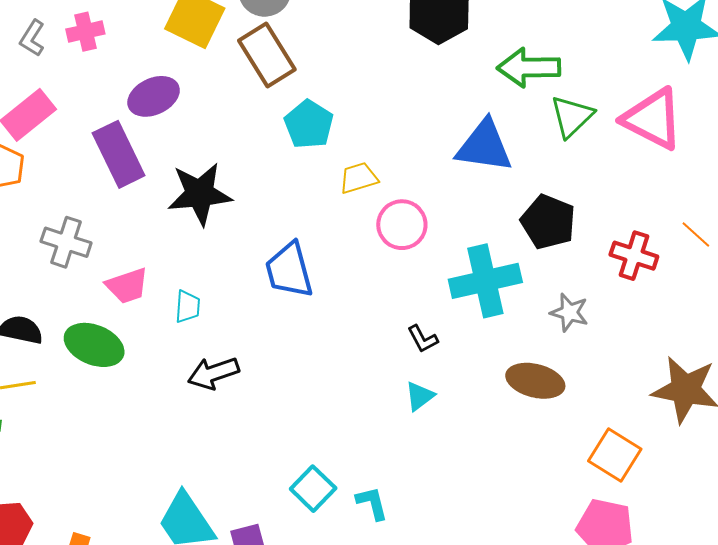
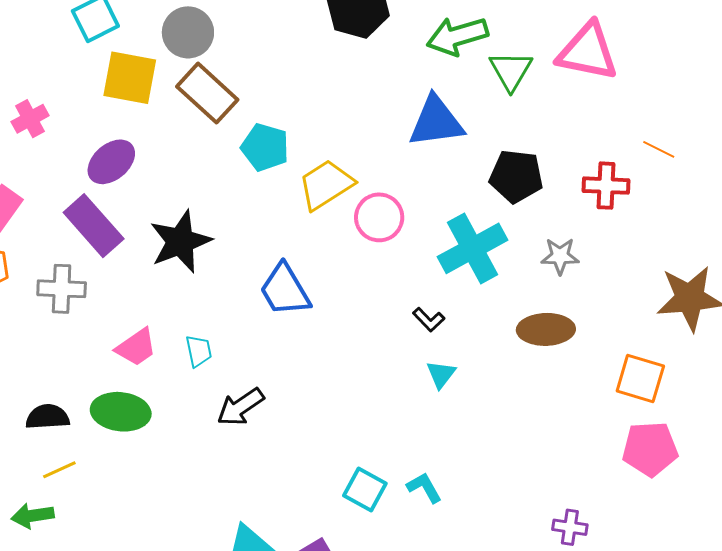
yellow trapezoid: (359, 178) -> (326, 185), size x1.5
gray cross: (66, 242) -> (62, 289), moved

